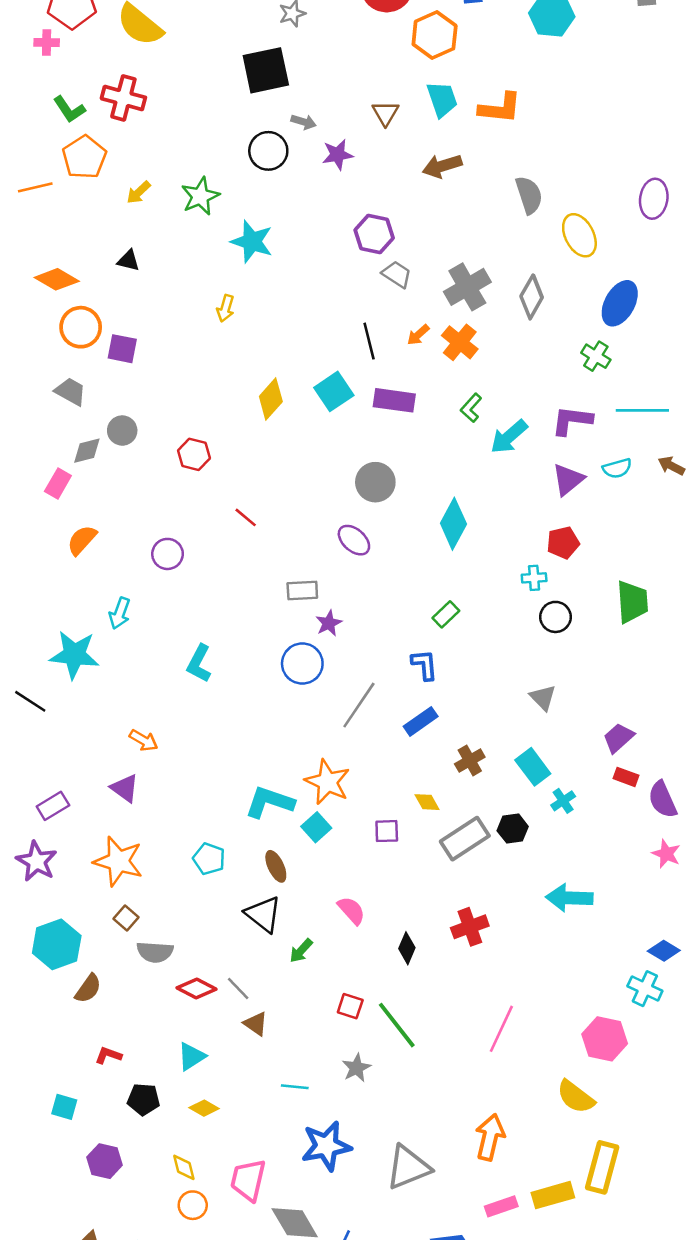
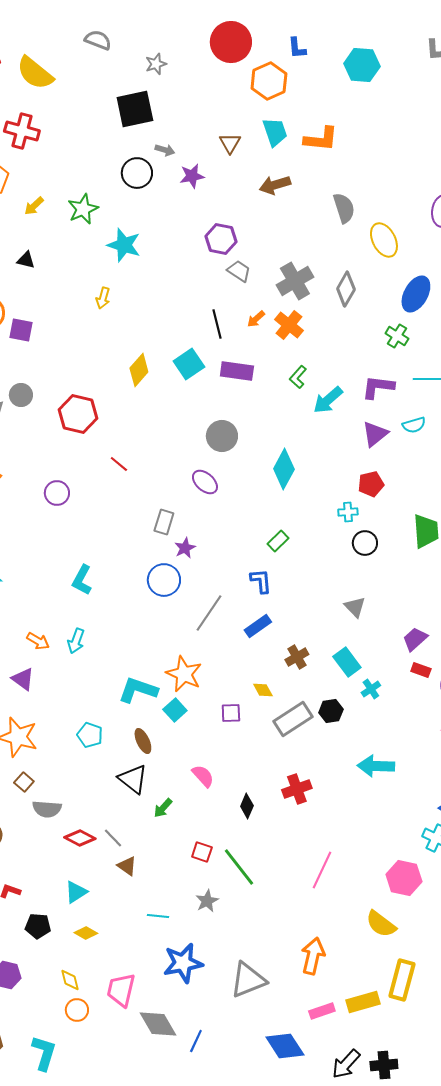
red hexagon: (194, 454) -> (78, 414), size x1.5
gray rectangle: (302, 590) -> (164, 522), turned -70
cyan arrow: (120, 613) -> (76, 641), moved

